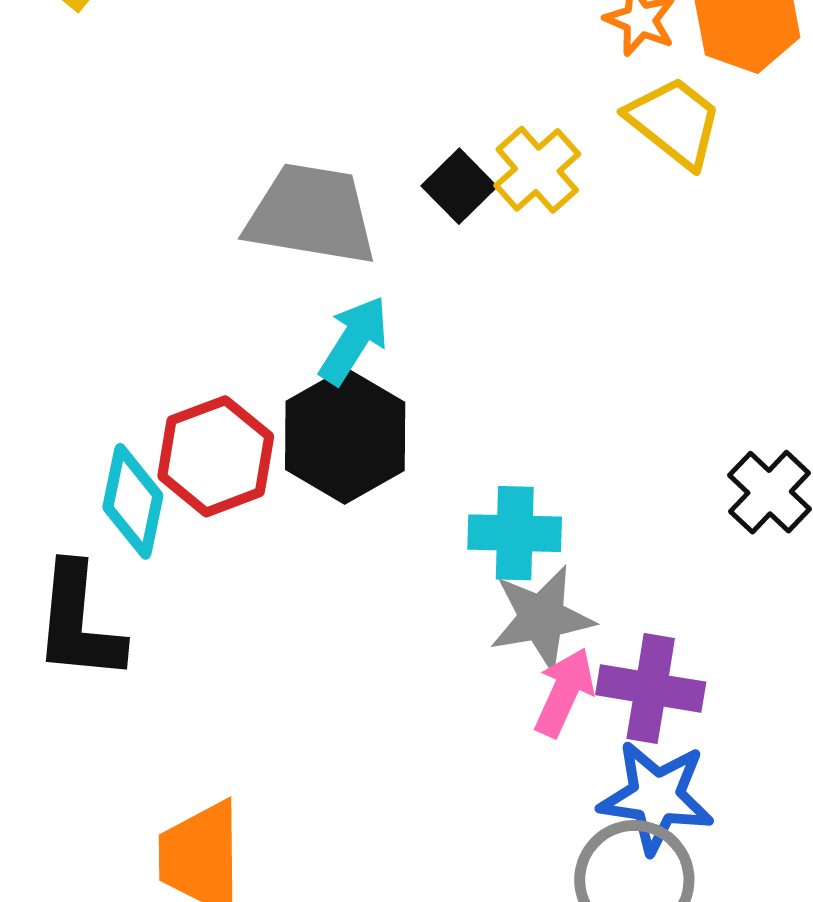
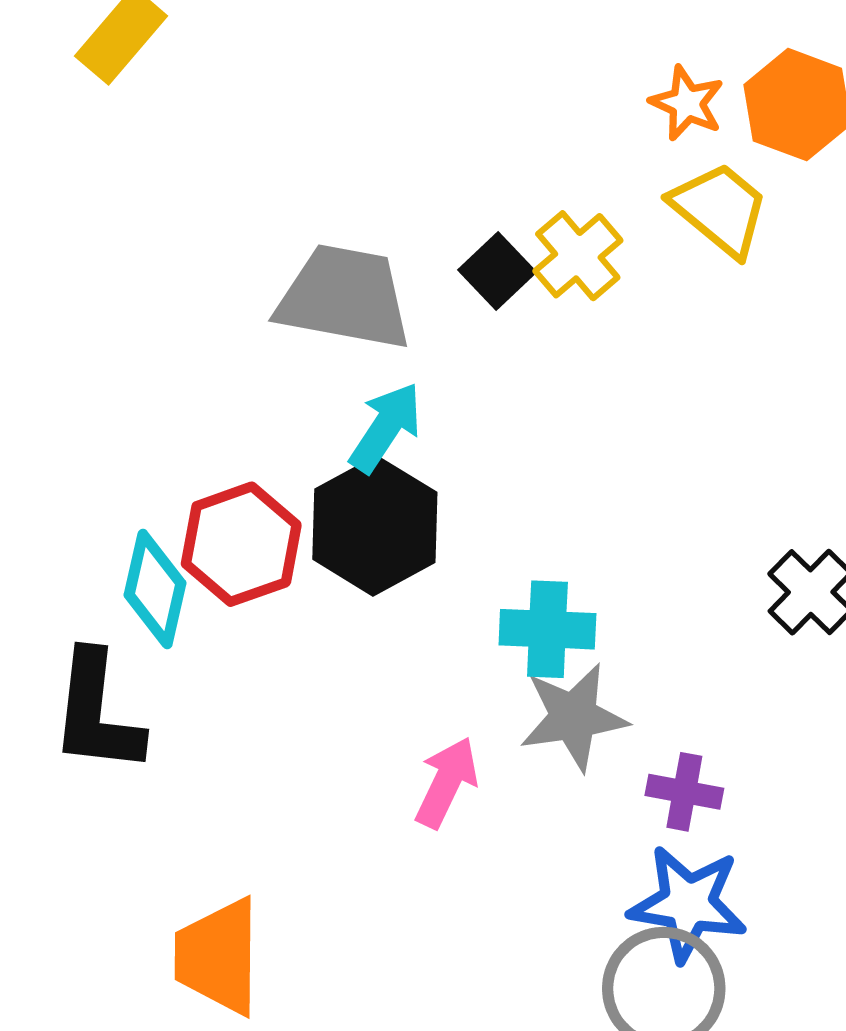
purple cross: (651, 688) -> (684, 792), size x0.7
pink arrow: (564, 692) -> (447, 782), moved

